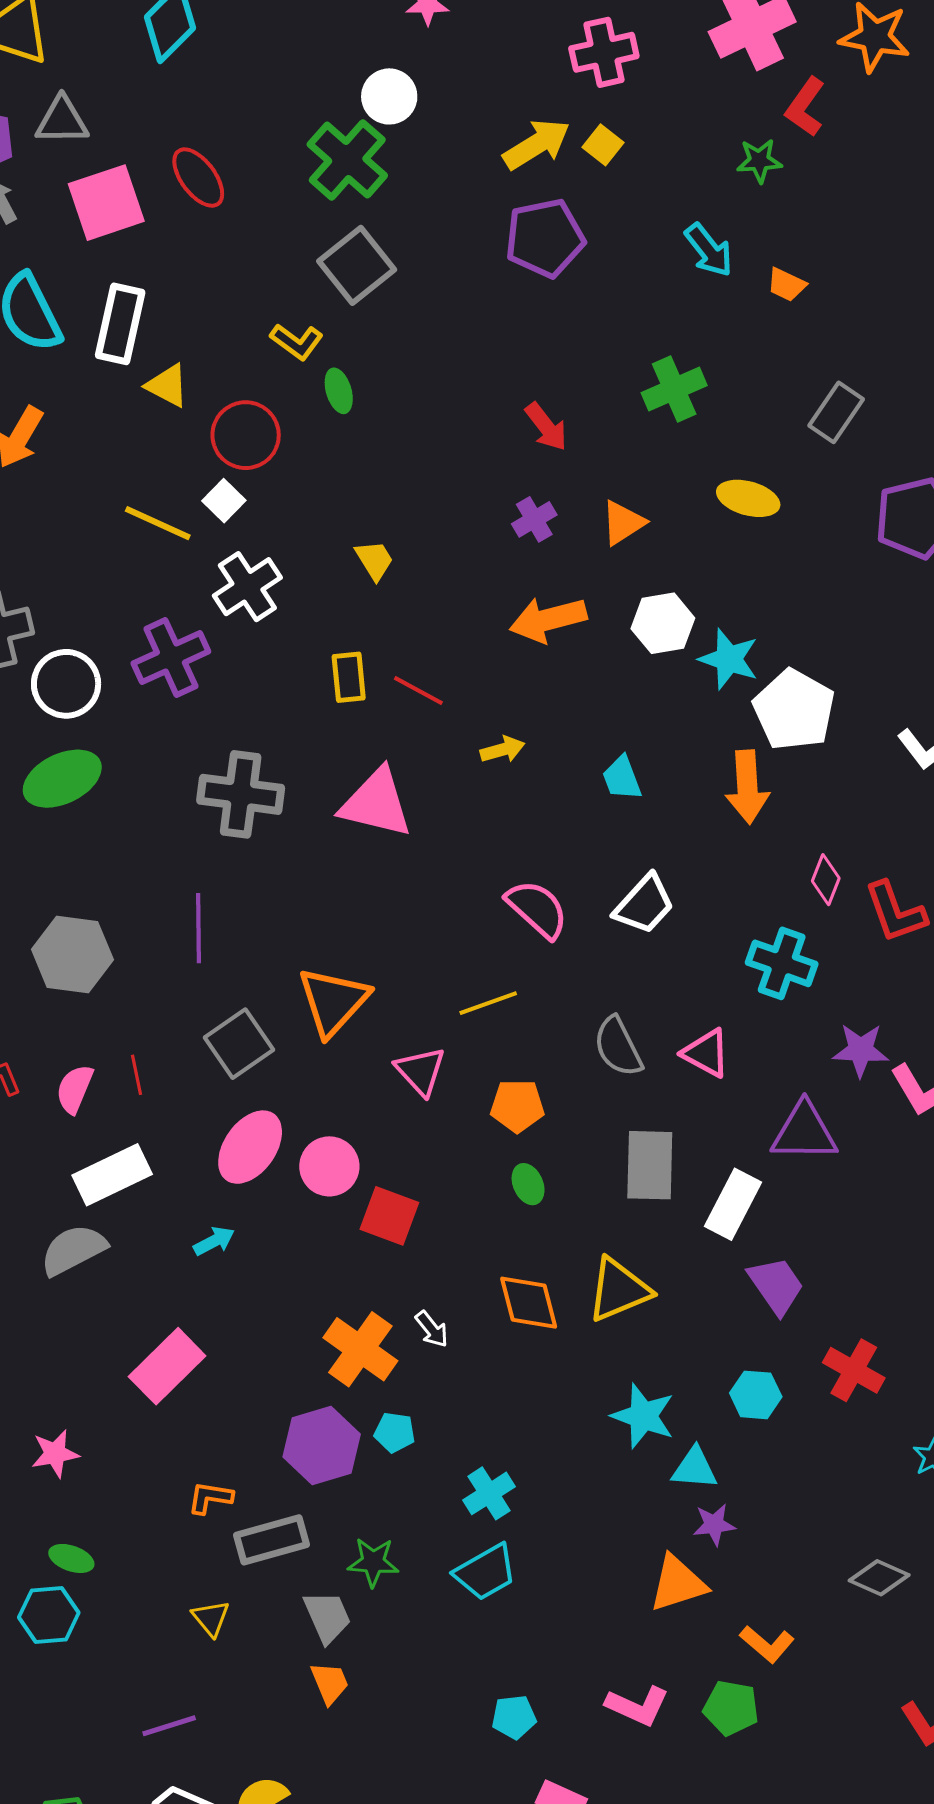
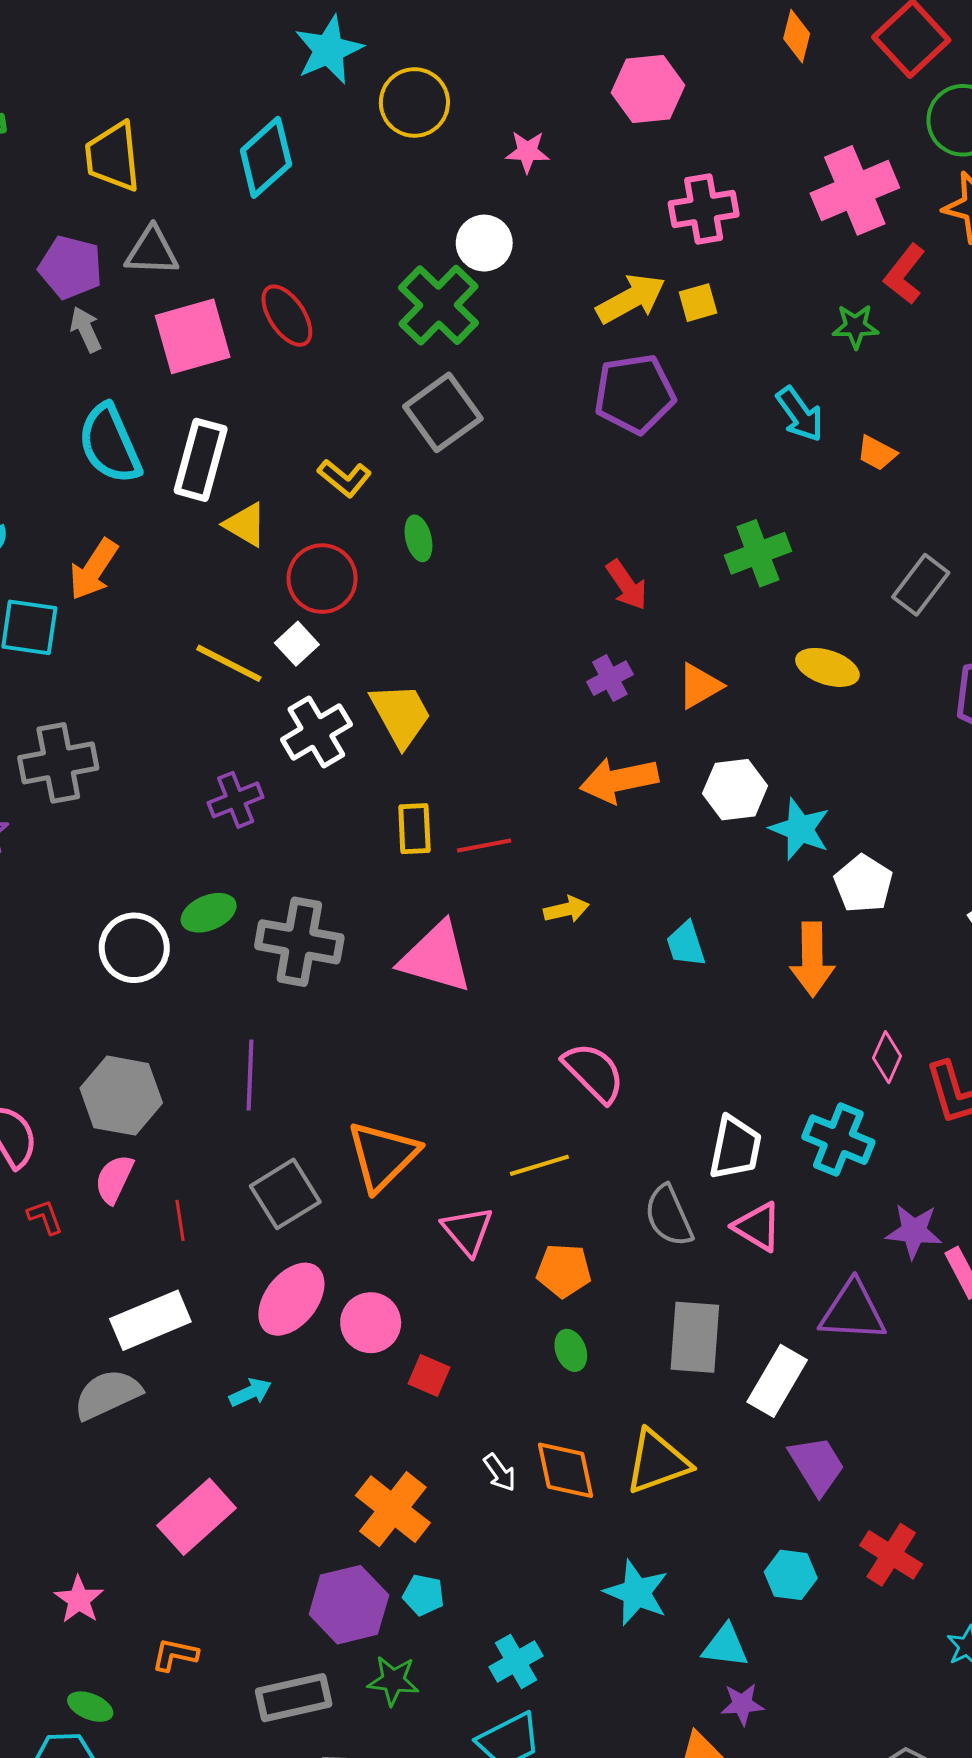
yellow square: (603, 145) -> (698, 303), turned 33
yellow L-shape: (297, 342) -> (345, 478), moved
yellow trapezoid: (374, 560) -> (401, 715), moved, size x1.6
purple cross: (171, 657) -> (236, 800), size x0.7
white circle: (66, 684) -> (134, 948), moved
red line: (418, 690) -> (484, 845), turned -42
white pentagon: (794, 710) -> (863, 884), size x0.7
green ellipse: (62, 779) -> (209, 913), moved, size x0.7
white trapezoid: (644, 904) -> (735, 1148), moved, turned -34
pink semicircle: (75, 1089) -> (114, 1179), moved
red square: (389, 1216) -> (429, 1376), size x0.7
white arrow: (432, 1329) -> (500, 1473), moved
cyan star: (643, 1416) -> (636, 1593), moved
pink star: (55, 1454) -> (79, 1600), turned -30
orange L-shape: (210, 1498) -> (175, 1655), moved
green star: (373, 1562) -> (393, 1681), moved

